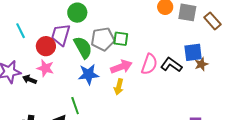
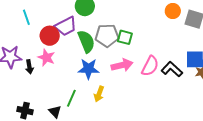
purple trapezoid: (61, 35) -> (66, 26), turned -140
black arrow: (30, 79) -> (29, 67), turned -128
yellow arrow: (119, 87) -> (99, 94), moved
green line: (75, 106) -> (71, 98), turned 36

